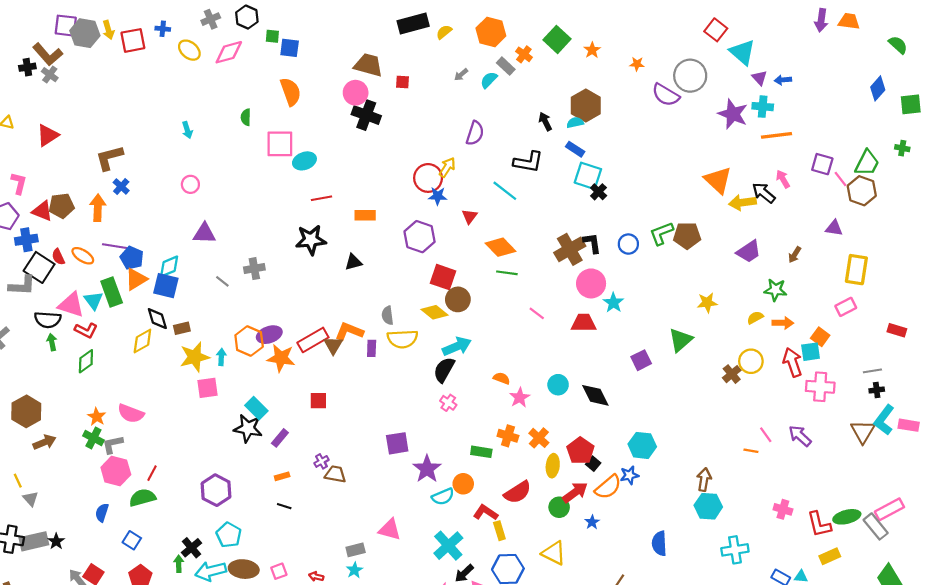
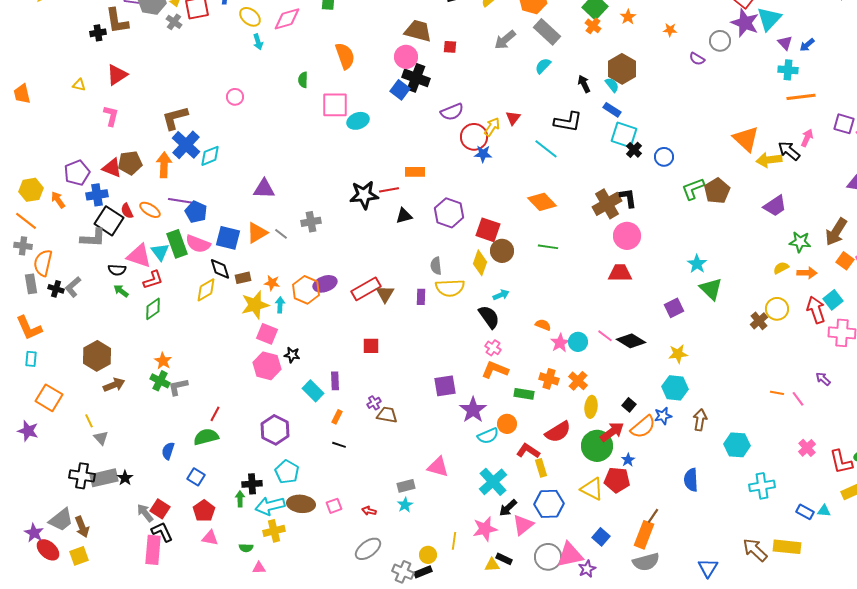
blue square: (290, 48) -> (400, 90), moved, turned 30
cyan triangle: (742, 52) -> (769, 19), turned 32
brown L-shape: (48, 54) -> (117, 21), turned 32
orange cross: (524, 54) -> (593, 26), moved
gray rectangle: (506, 66) -> (547, 32), size x1.5
gray cross: (50, 75) -> (174, 22), moved
gray arrow: (461, 75) -> (505, 40), size x1.6
gray circle: (690, 76) -> (720, 41), size x0.7
cyan semicircle: (489, 80) -> (543, 66), moved
blue arrow: (783, 80) -> (807, 45), turned -35
purple semicircle: (666, 95) -> (697, 59), size x0.6
purple star: (733, 114) -> (745, 23), moved
cyan semicircle: (575, 123) -> (612, 85), turned 63
cyan arrow: (187, 130) -> (258, 42), moved
purple semicircle: (475, 133) -> (452, 112), moved, turned 50
red triangle: (48, 135) -> (117, 75), moved
pink arrow: (783, 179) -> (807, 138), turned 54
pink L-shape: (19, 183) -> (111, 116), moved
pink circle: (190, 184) -> (235, 97), moved
blue cross: (121, 186) -> (186, 145), size x1.8
red line: (321, 198) -> (389, 190), moved
red triangle: (470, 216) -> (513, 118), moved
brown pentagon: (687, 236) -> (717, 191), turned -30
purple hexagon: (420, 237) -> (449, 213), moved
blue circle: (628, 244) -> (664, 157), moved
brown arrow: (795, 255) -> (836, 232), moved, size x1.8
cyan diamond: (169, 266) -> (210, 156), moved
green line: (507, 273) -> (548, 247), moved
orange triangle: (136, 279) -> (257, 233), moved
cyan star: (613, 303) -> (697, 264), moved
yellow star: (707, 303) -> (678, 354), moved
yellow diamond: (434, 312) -> (480, 263), turned 70
pink line: (537, 313) -> (605, 336), moved
black semicircle: (48, 320) -> (117, 270), size x0.7
red L-shape: (86, 330) -> (153, 280), turned -45
orange L-shape: (349, 331) -> (495, 370), moved
orange square: (820, 337) -> (845, 261), moved
green triangle: (681, 340) -> (711, 289), turned -35
green arrow: (52, 342) -> (121, 291), turned -42
cyan arrow: (457, 346) -> (501, 295), size x0.6
cyan square: (811, 352) -> (833, 300), turned -30
orange star: (281, 358) -> (272, 283), moved, size x0.6
black semicircle: (444, 370) -> (489, 317), turned 115
cyan circle: (558, 385) -> (578, 342), moved
pink square: (207, 388) -> (267, 334), turned 30
black diamond: (595, 395) -> (631, 341), turned -32
cyan rectangle: (256, 408) -> (313, 391), moved
pink semicircle: (131, 413) -> (198, 244), moved
black star: (248, 428) -> (292, 355), moved, size x0.6
pink line: (766, 435) -> (798, 399), moved
purple arrow: (800, 436) -> (823, 379), size x0.7
purple rectangle: (280, 438) -> (335, 381), turned -42
red pentagon: (580, 451) -> (617, 480), moved, turned -30
pink hexagon: (116, 471) -> (267, 366), moved
orange rectangle: (282, 476) -> (337, 417), turned -48
brown arrow: (704, 480) -> (700, 420), moved
green circle: (559, 507) -> (597, 446), size x1.6
pink cross: (783, 509) -> (807, 448), turned 30
black cross: (191, 548) -> (252, 484), turned 36

